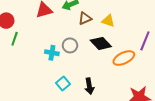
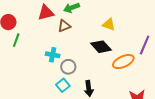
brown triangle: (85, 18) -> (64, 26), moved
gray circle: (70, 45) -> (68, 67), moved

